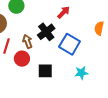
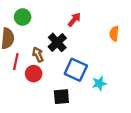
blue square: (70, 44) -> (76, 70), moved
black square: (45, 71) -> (61, 97), moved

